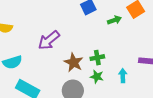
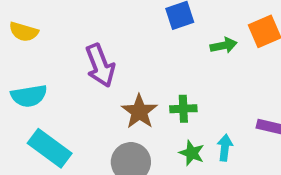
purple arrow: (49, 40) -> (100, 65), turned -80
green star: (97, 77) -> (192, 153), moved

